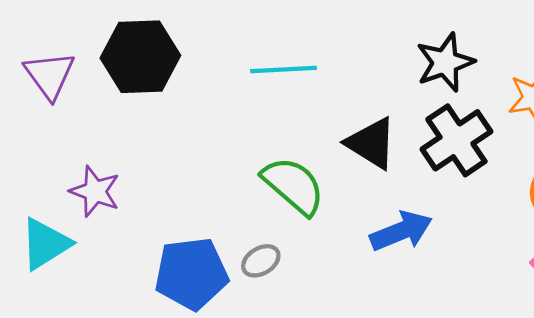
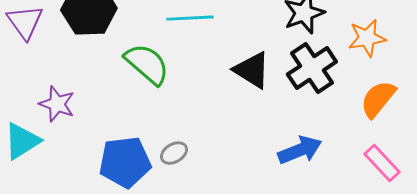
green semicircle: (293, 186) -> (147, 64), moved
blue arrow: (401, 231) -> (300, 150), moved

